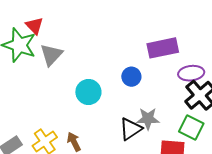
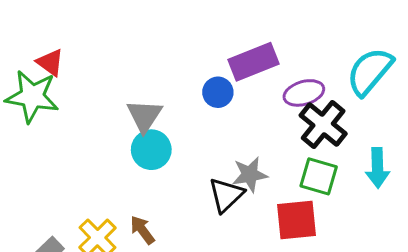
gray triangle: (51, 55) -> (144, 116), moved
blue circle: (131, 77) -> (218, 92), moved

